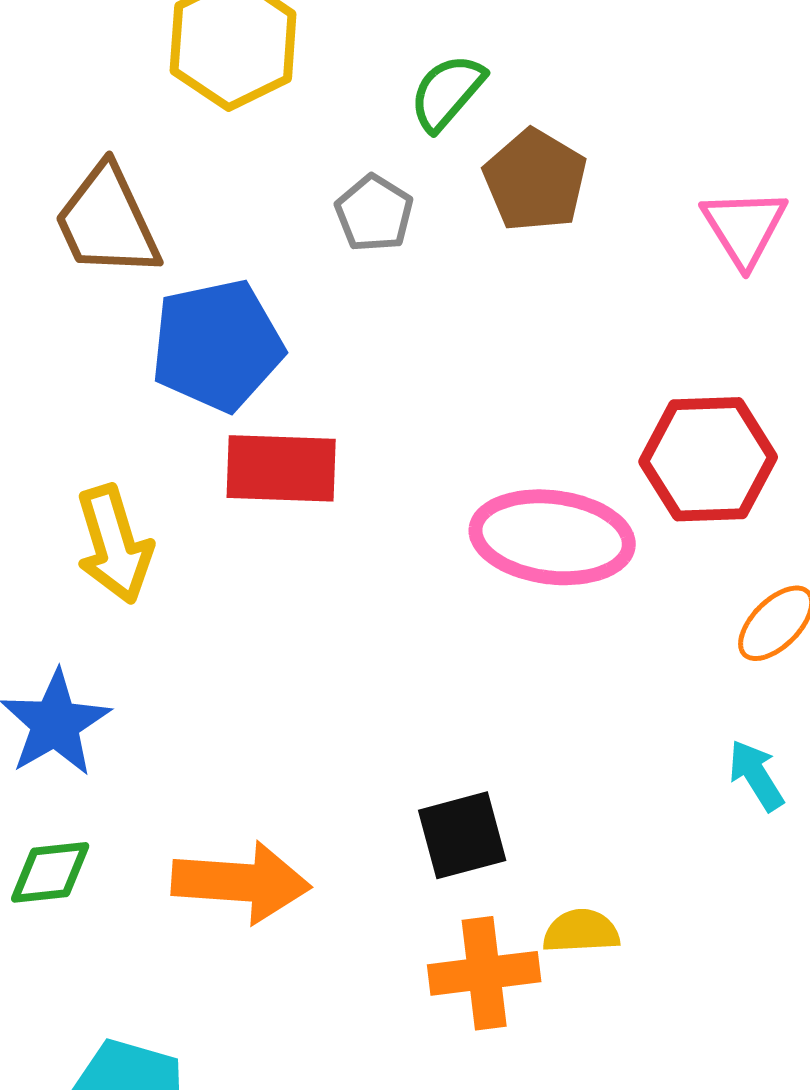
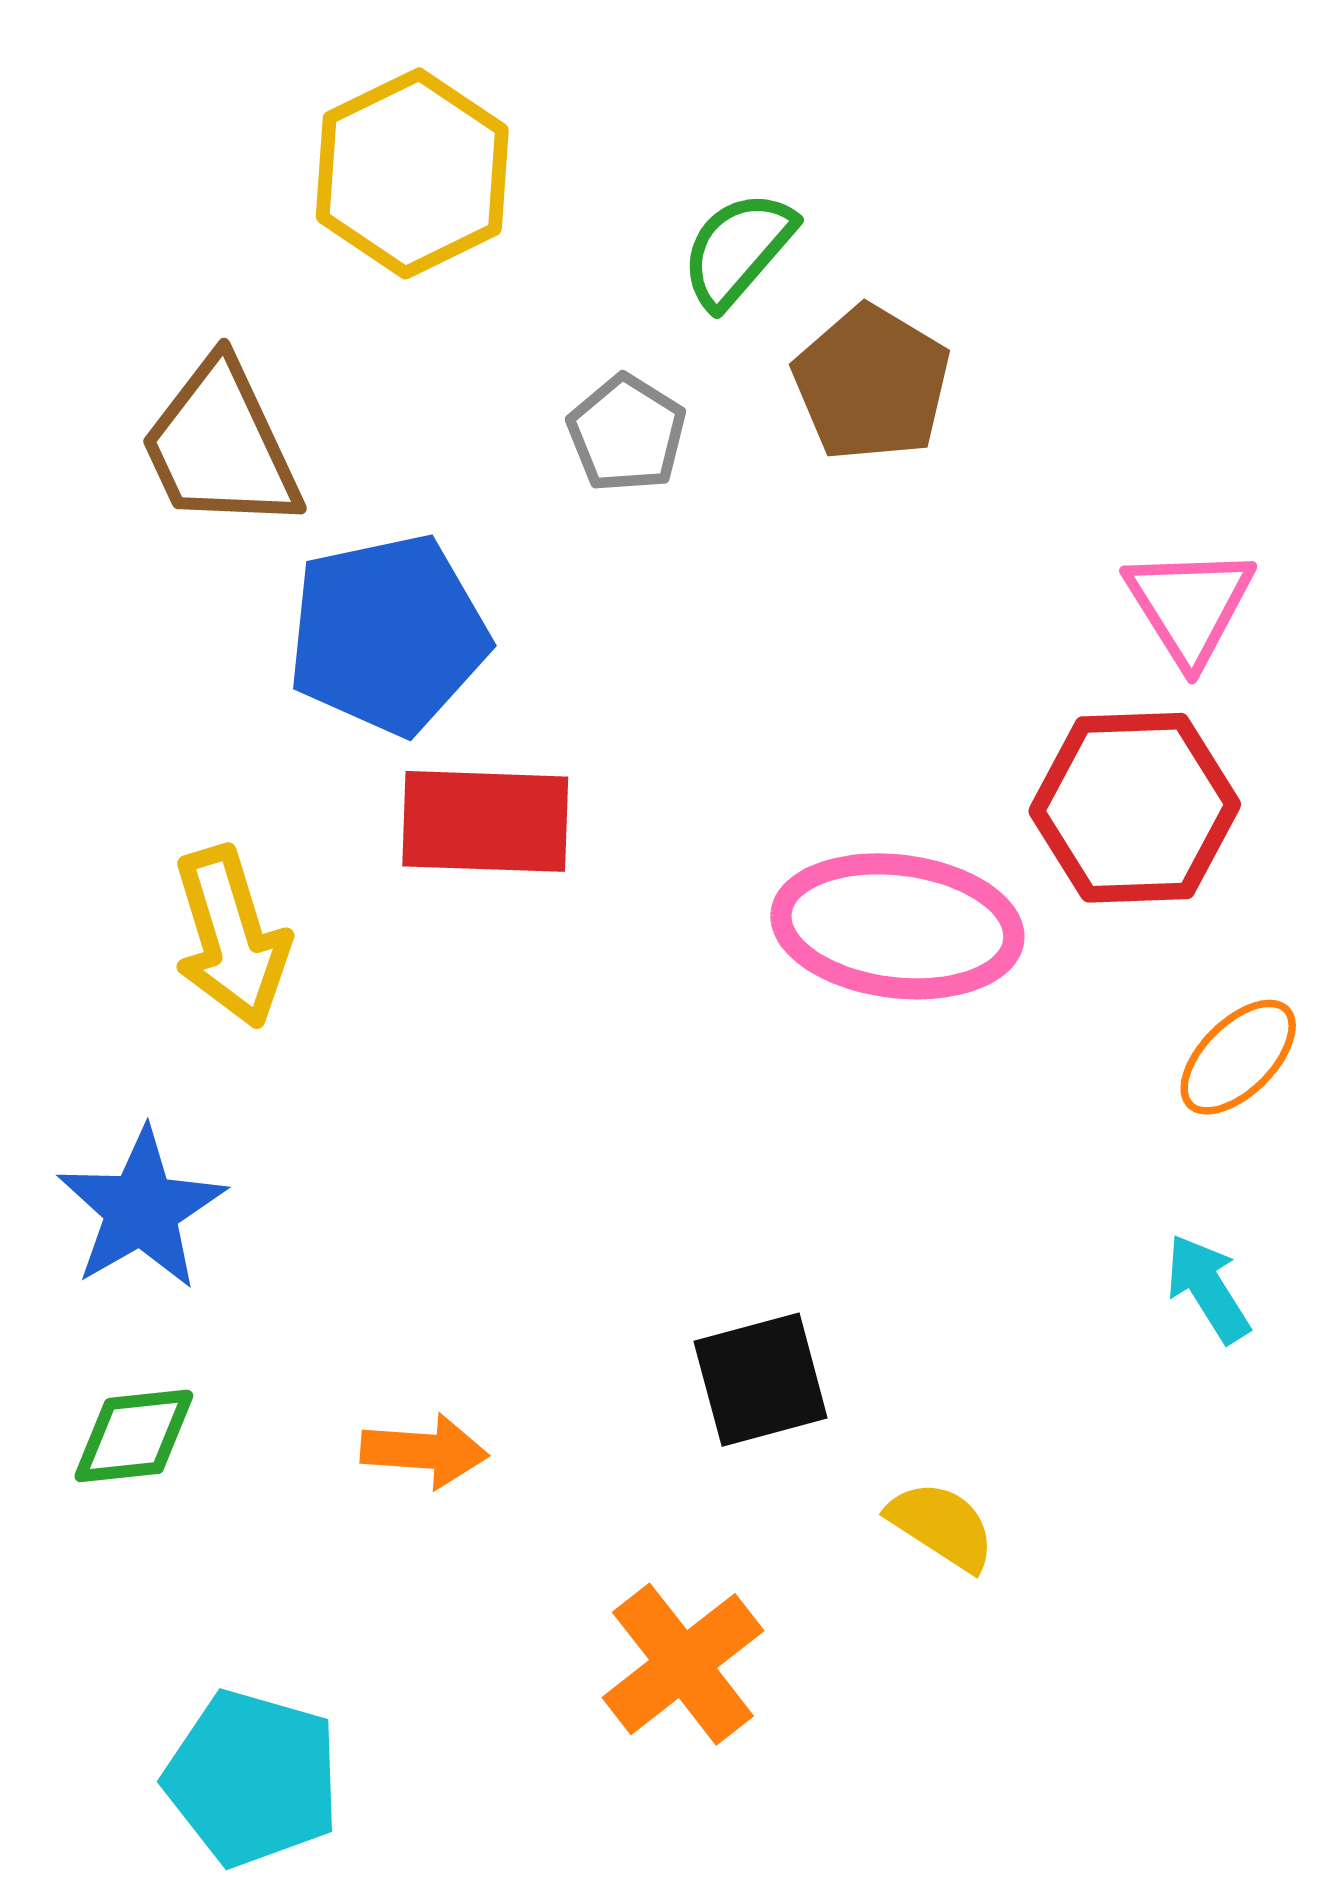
pink triangle: (744, 227) -> (1190, 605), moved
orange arrow: (241, 882) -> (424, 1451), size x0.6
yellow semicircle: (581, 931) -> (942, 1526), turned 36
orange cross: (484, 973) -> (683, 1664), moved, turned -31

